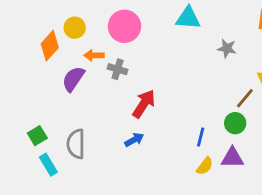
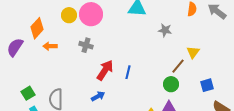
yellow circle: (75, 28) -> (69, 15), moved
orange arrow: (94, 55) -> (50, 46), moved
purple semicircle: (73, 79) -> (15, 47), moved
blue line: (201, 137) -> (128, 72), moved

